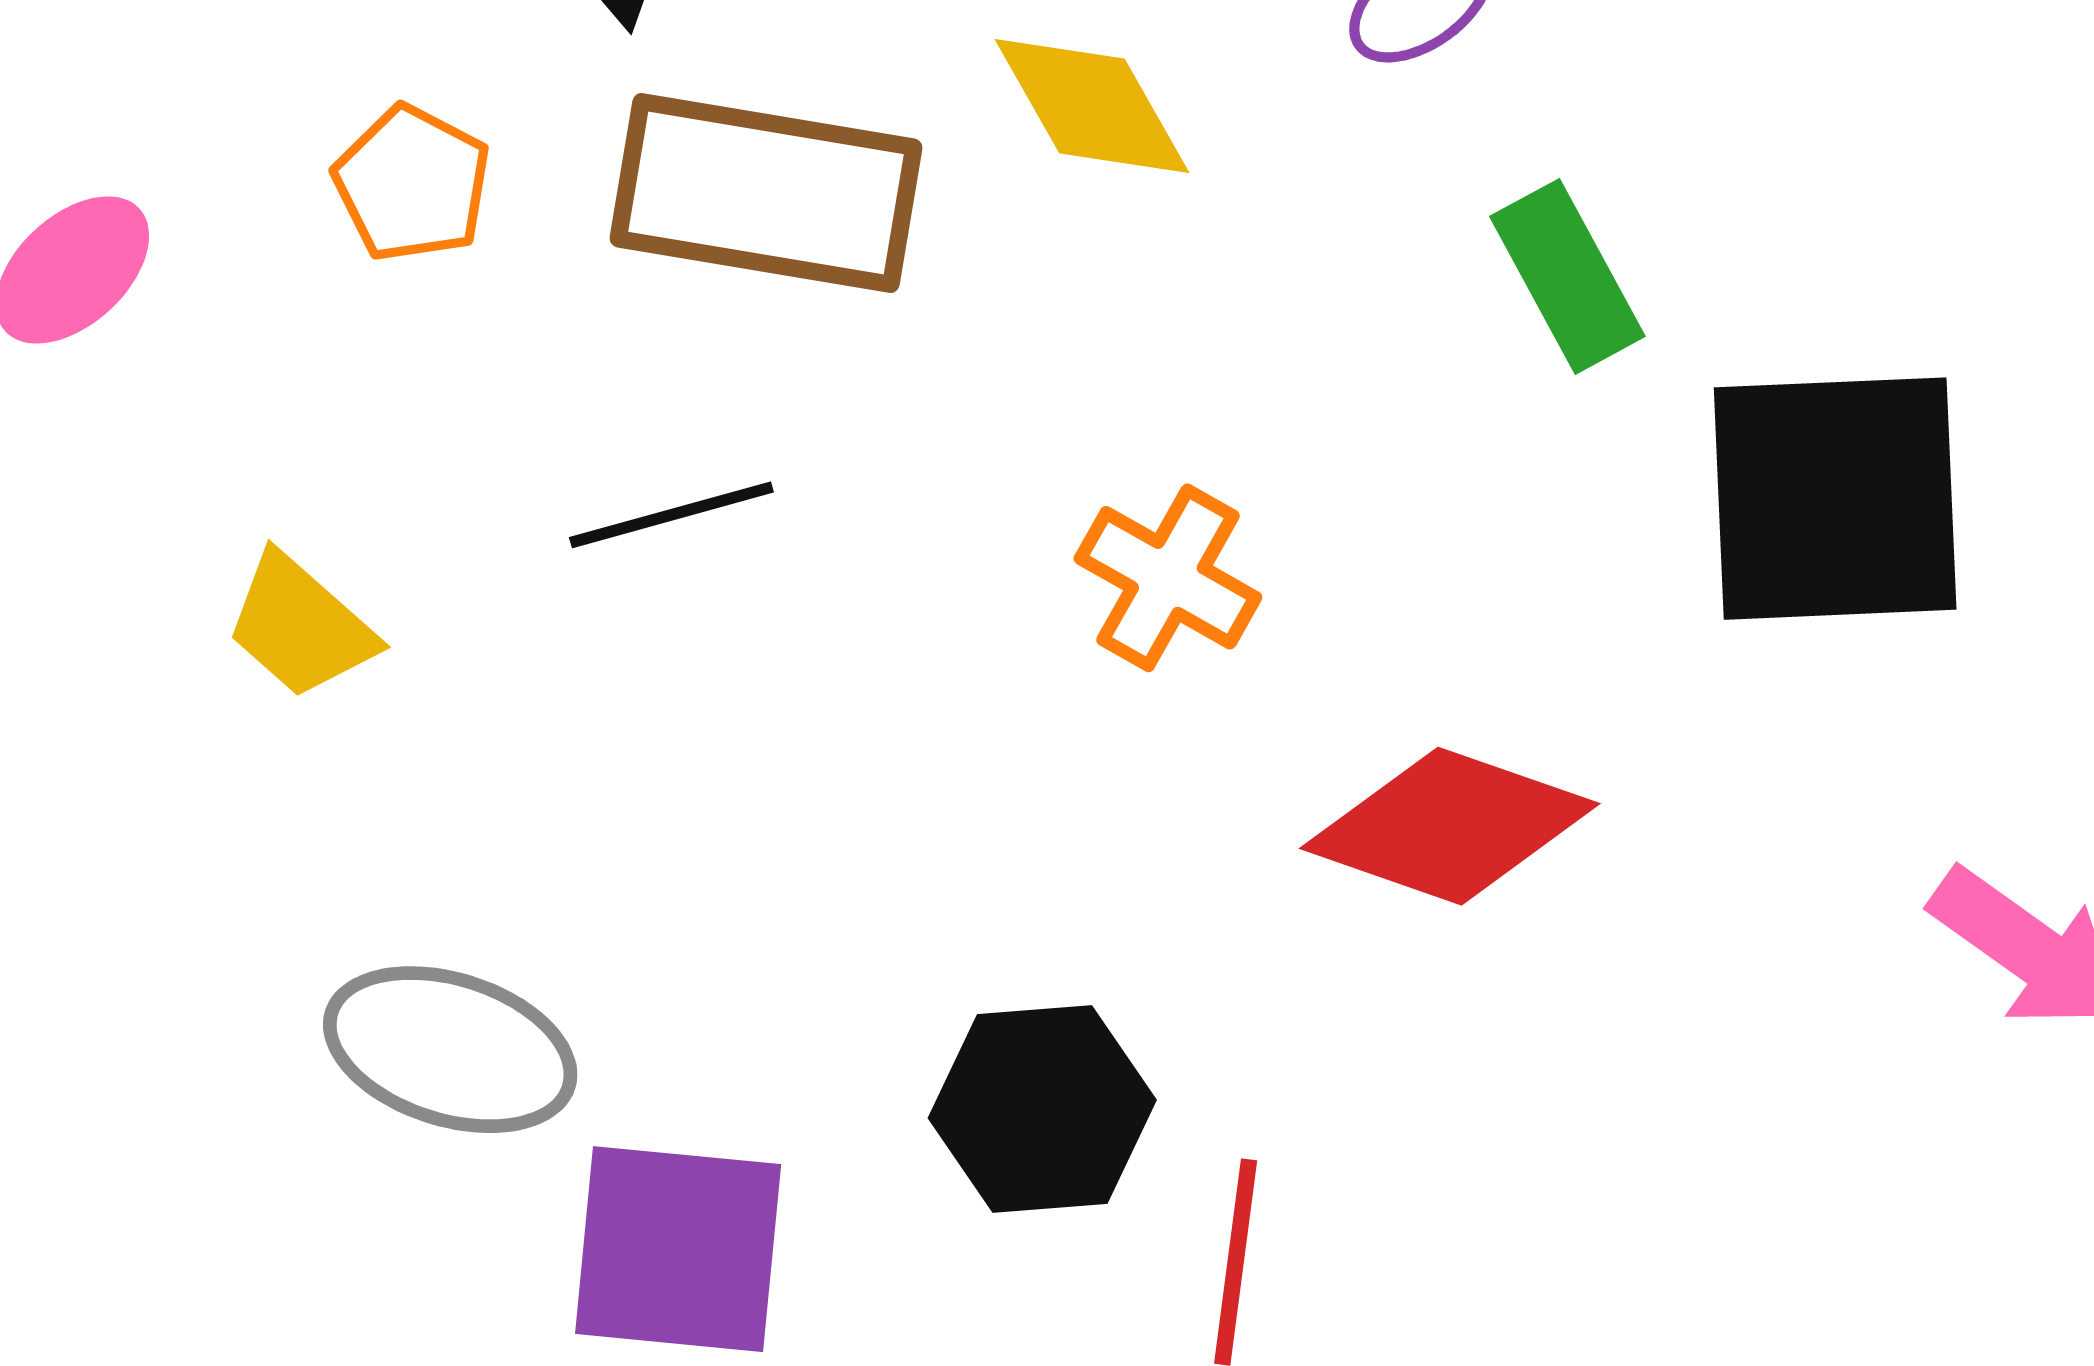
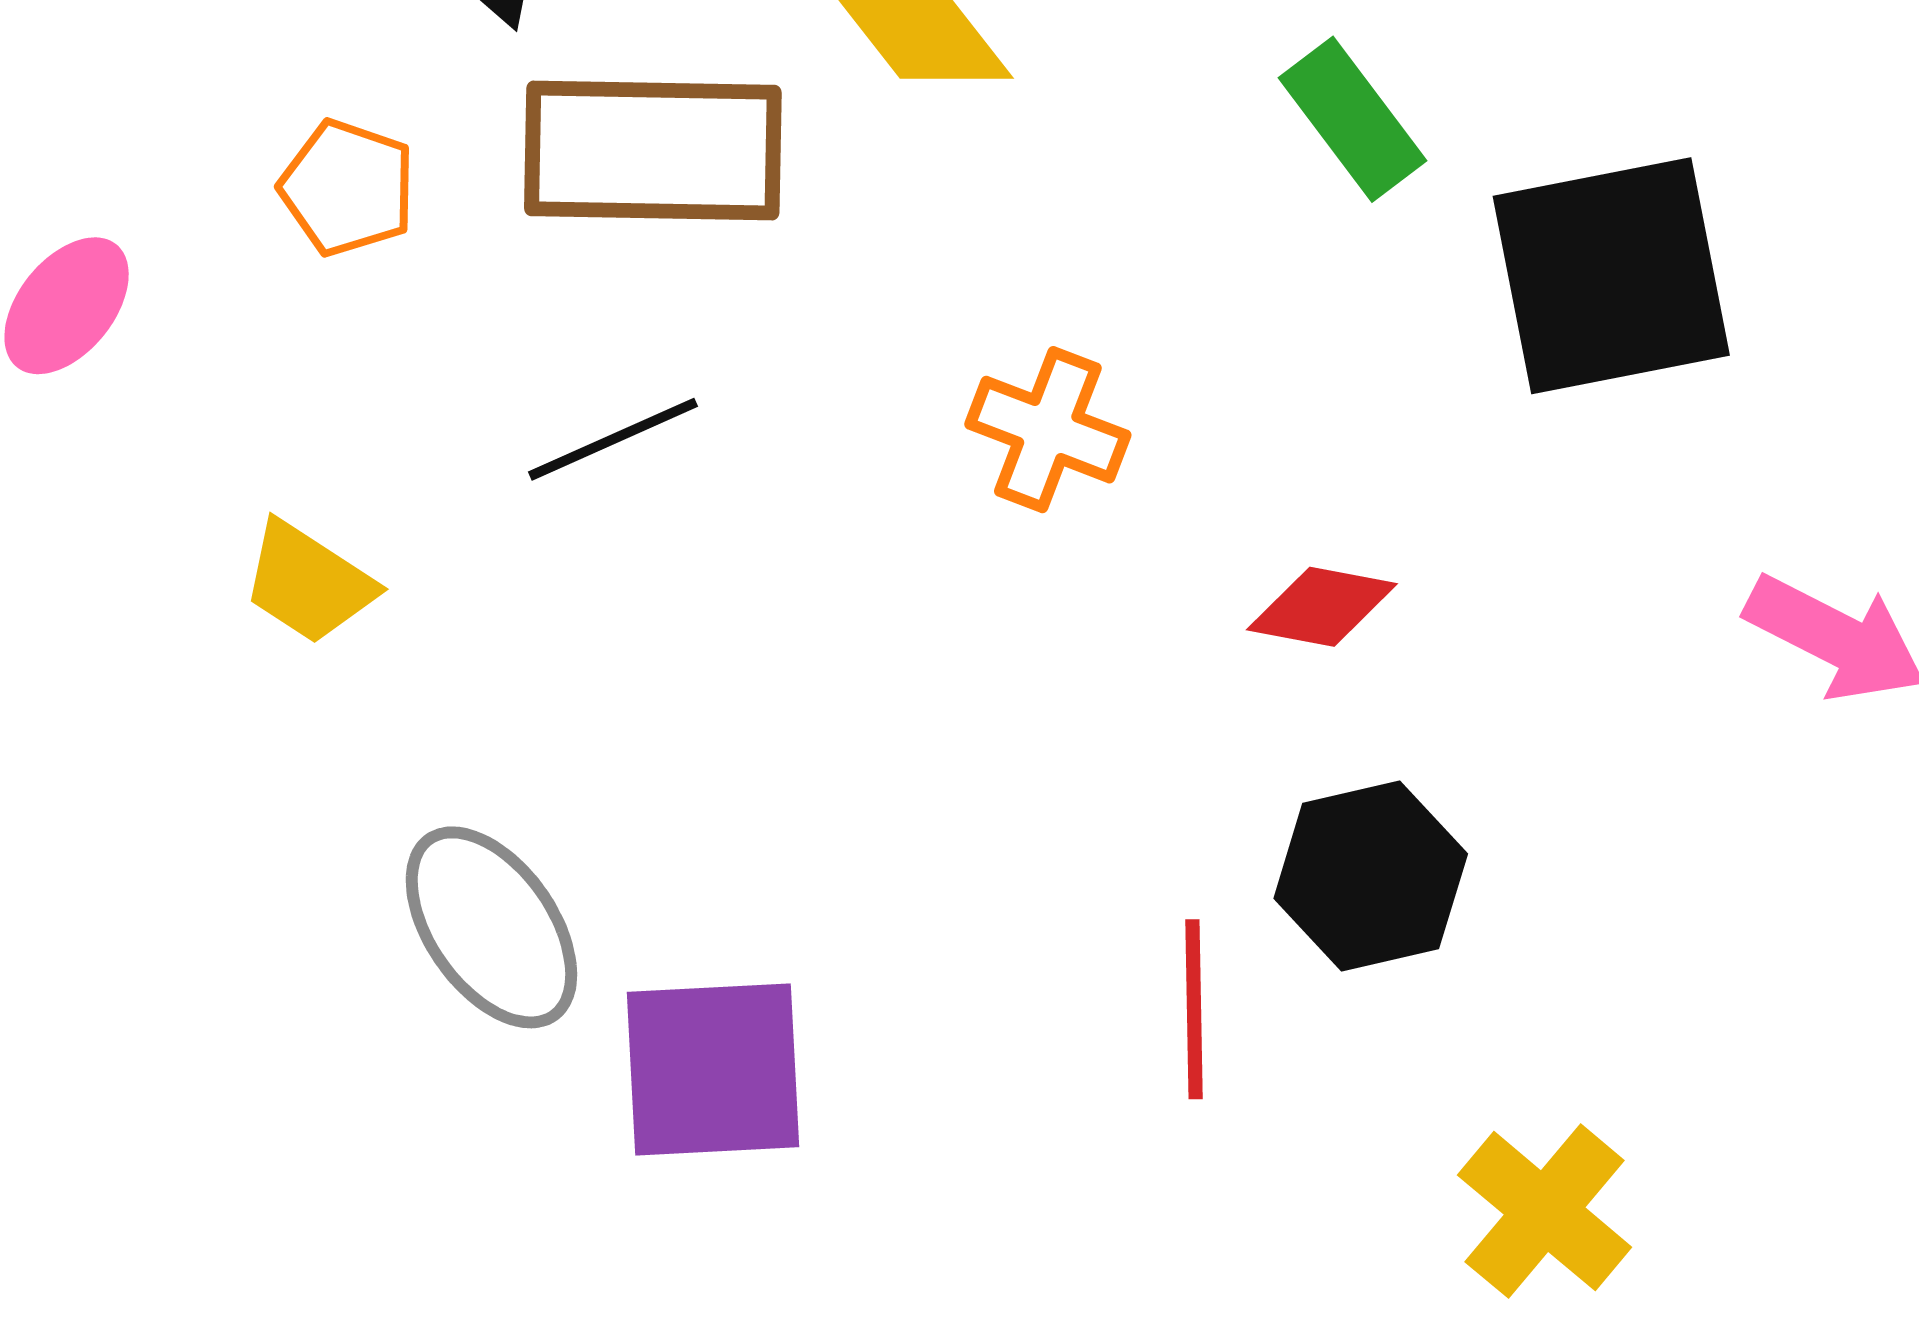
red diamond: (1450, 826) -> (1322, 607), size x0.6
gray ellipse: (450, 1050) -> (491, 927), turned 46
black hexagon: (1042, 1109) -> (1371, 876), moved

